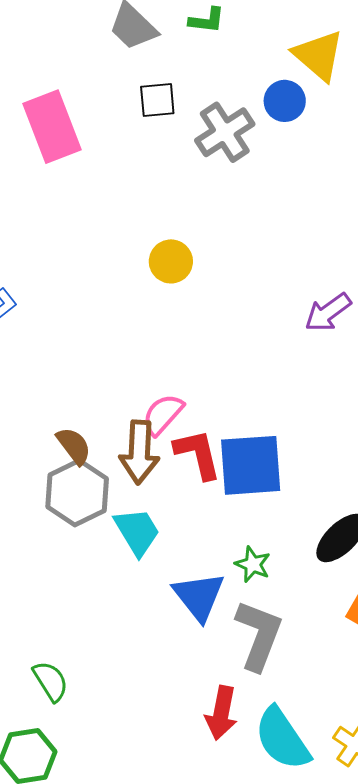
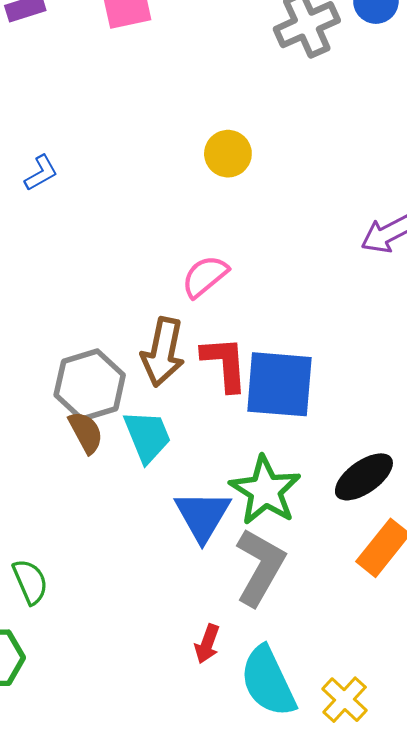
pink semicircle: (163, 414) -> (205, 276), moved
brown semicircle: (74, 446) -> (86, 432), moved
green star: (253, 564) -> (265, 490), size x1.8
red arrow: (221, 713) -> (207, 644), size x0.7

